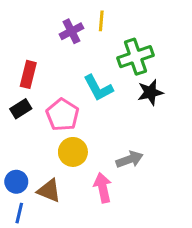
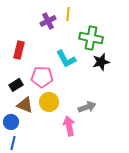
green cross: (135, 57) -> (91, 38), turned 30
black rectangle: (21, 109) -> (16, 85), moved
pink pentagon: (62, 115) -> (42, 77), turned -30
brown triangle: (49, 191) -> (25, 105), moved

